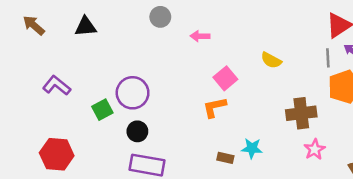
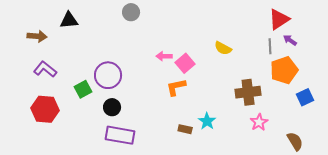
brown arrow: (34, 25) -> (37, 36), moved, turned 144
pink arrow: (200, 36) -> (164, 56), moved
cyan star: (252, 148) -> (207, 121), turned 30
red hexagon: (57, 154) -> (45, 109), moved

